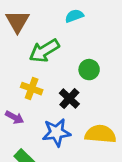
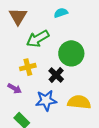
green circle: (89, 70) -> (71, 53), size x1.6
yellow cross: (32, 89) -> (28, 67), turned -35

